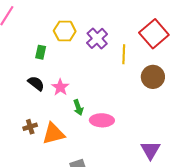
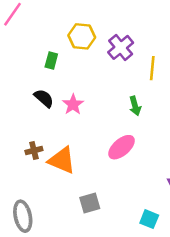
green arrow: (78, 107) -> (135, 106), moved
pink ellipse: (102, 120) -> (122, 147), turned -45
orange triangle: (53, 134) -> (62, 160), turned 35

